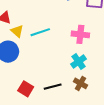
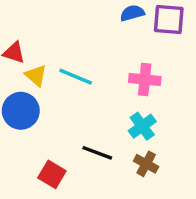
cyan line: (40, 32) -> (76, 77), turned 42
black line: (53, 87) -> (97, 153), moved, turned 36

